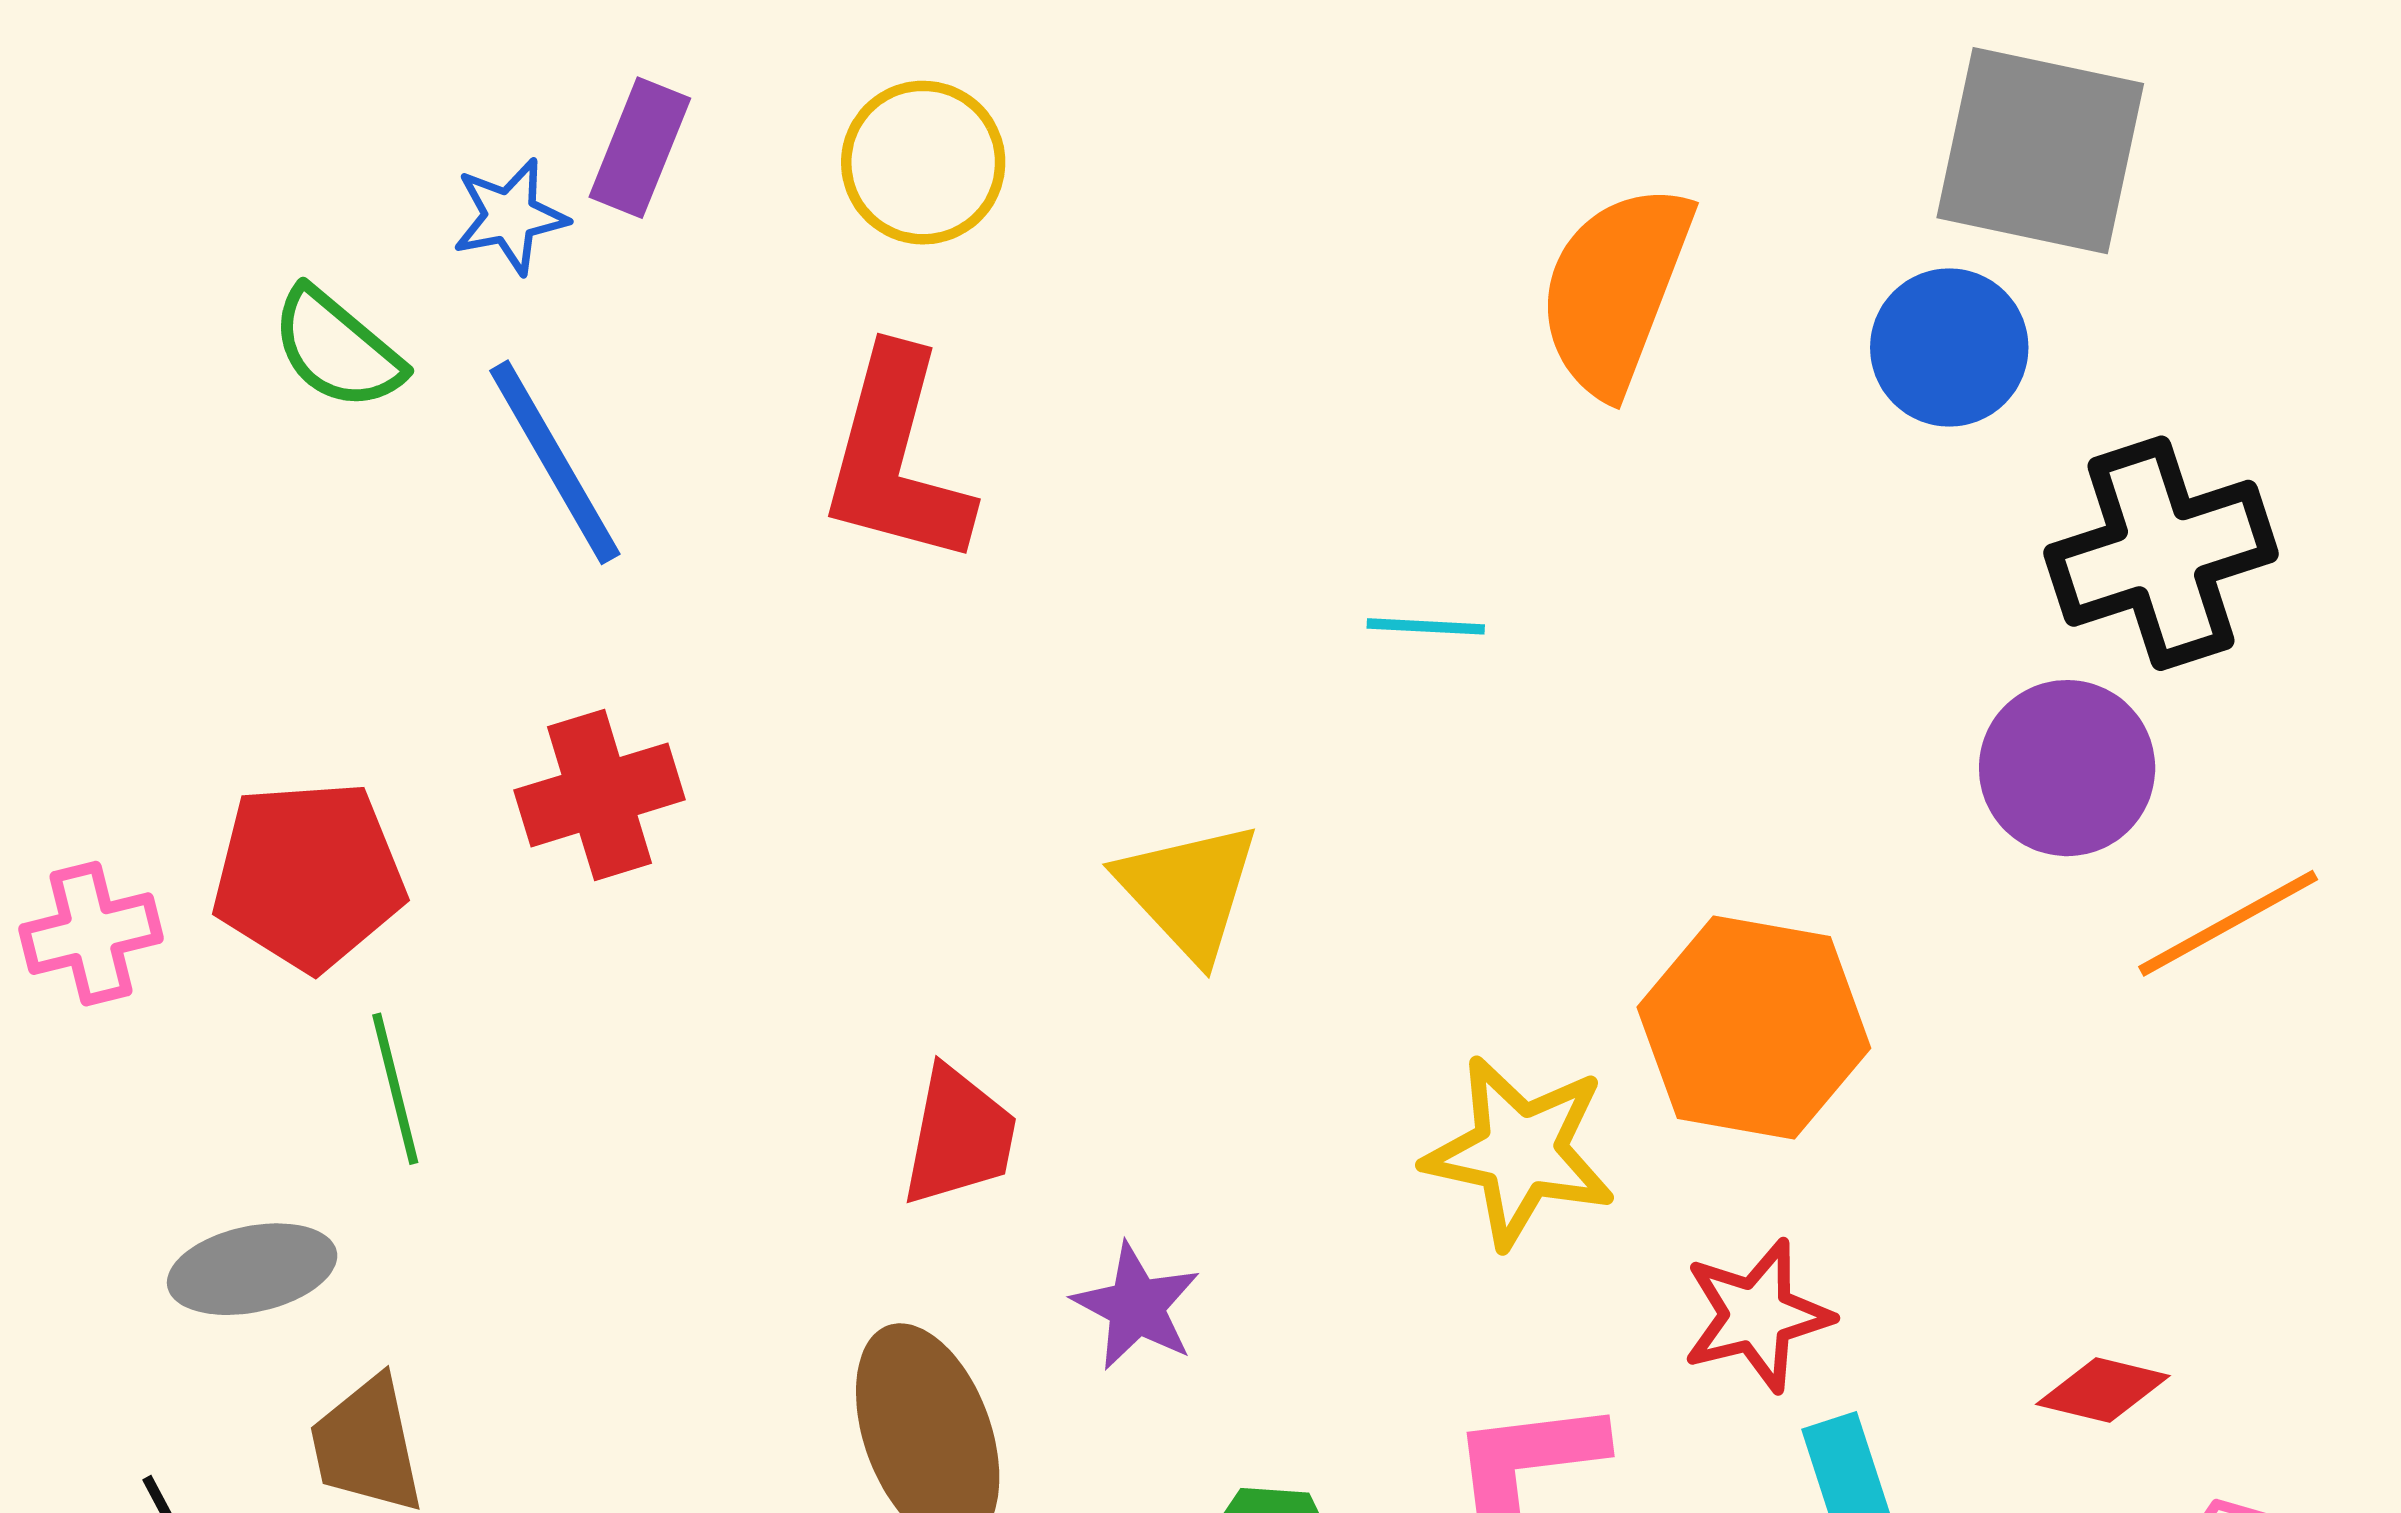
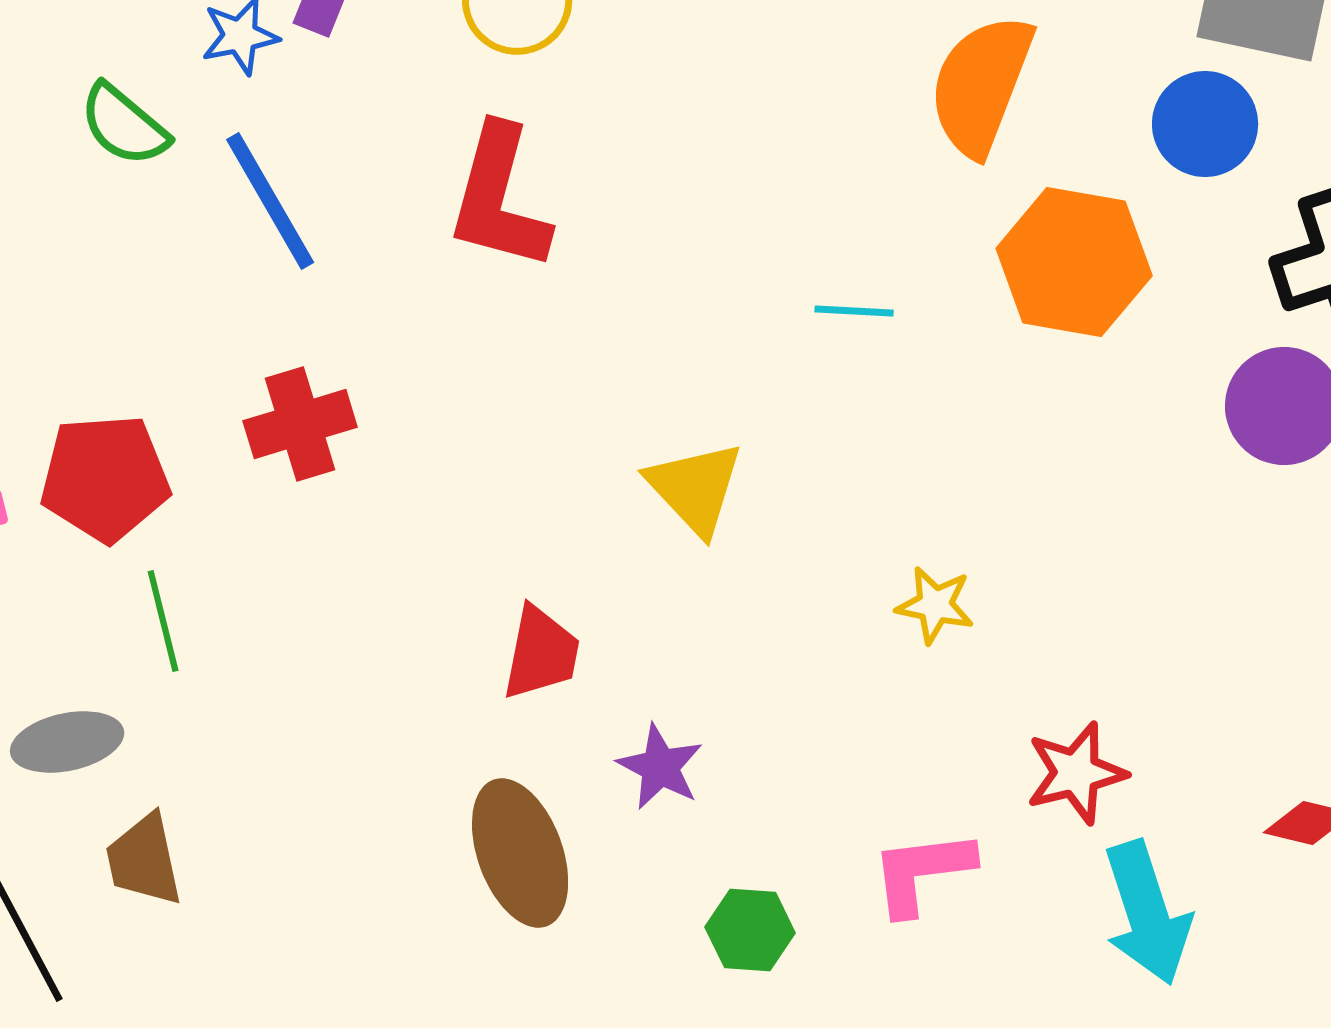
orange hexagon: (1754, 1028) -> (1074, 262), moved
yellow star: (1520, 1151) -> (935, 605), moved, size x0.6

